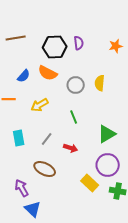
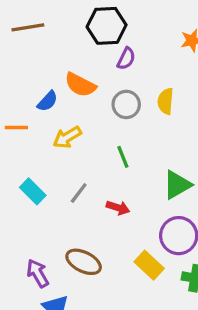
purple semicircle: (79, 43) -> (126, 59), moved, turned 32
black hexagon: (55, 47) -> (107, 26), moved
blue semicircle: (24, 76) -> (48, 101), moved
cyan rectangle: (19, 138) -> (33, 191), turned -35
brown ellipse: (45, 169) -> (84, 262), moved

